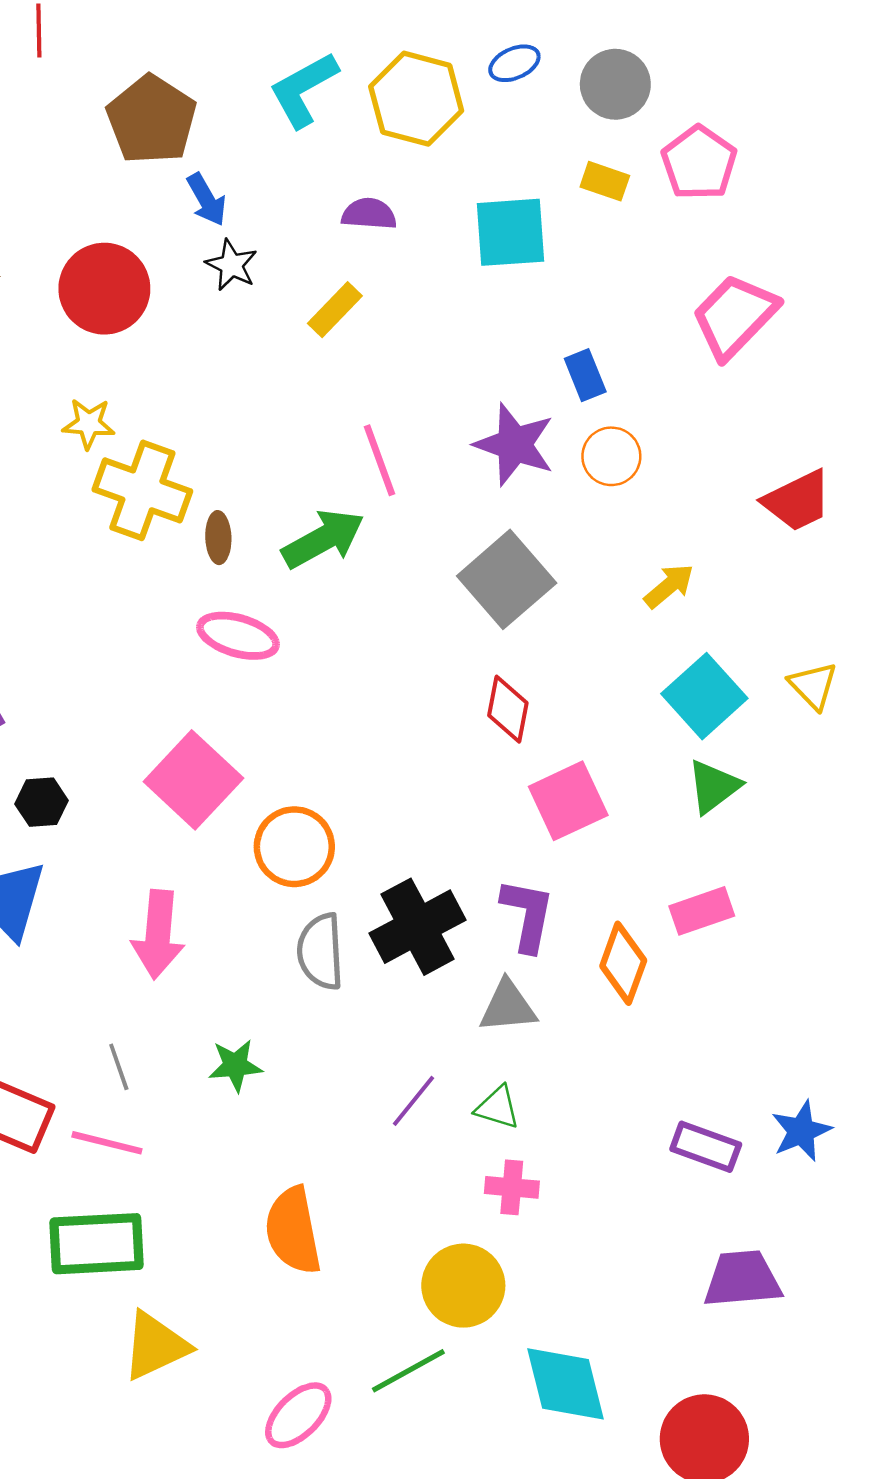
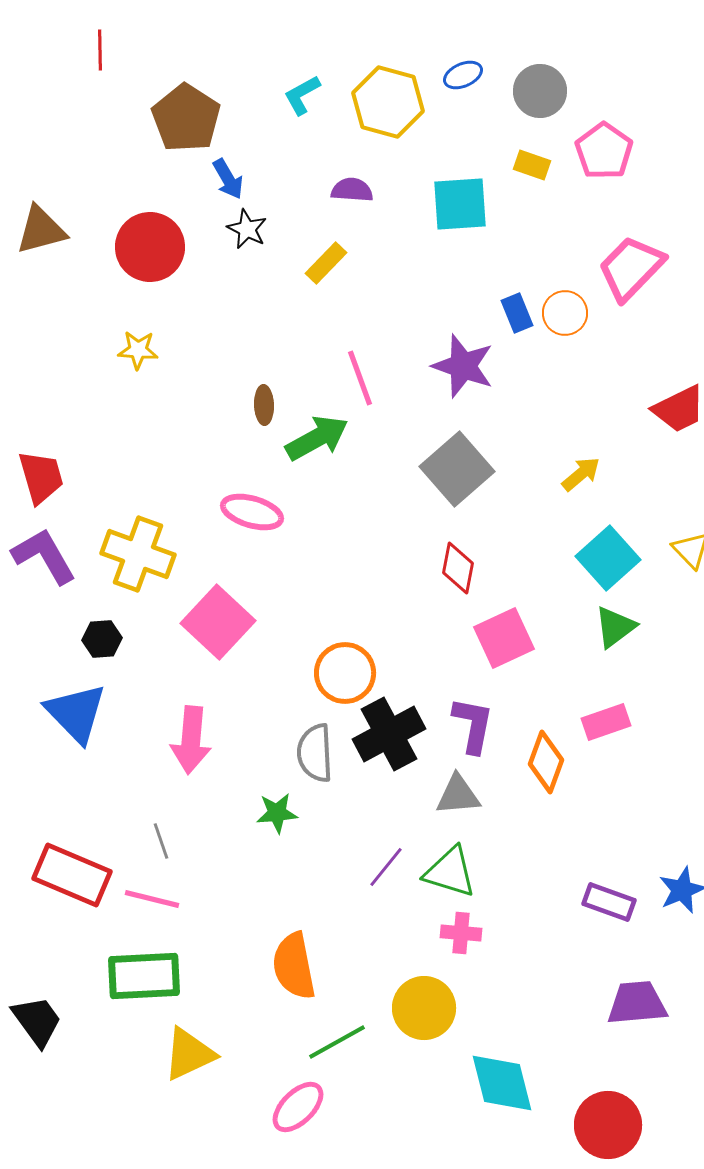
cyan L-shape: (303, 89) -> (302, 95), size x0.7
orange circle: (611, 456) -> (565, 313), moved
yellow cross: (142, 490) -> (138, 554), moved
brown ellipse: (218, 538) -> (264, 405), moved
orange circle: (294, 847) -> (345, 673), moved
green star: (235, 1066) -> (277, 813), moved
green triangle: (497, 1107) -> (450, 872), size x1.5
green line: (408, 1371) -> (337, 1042), moved

